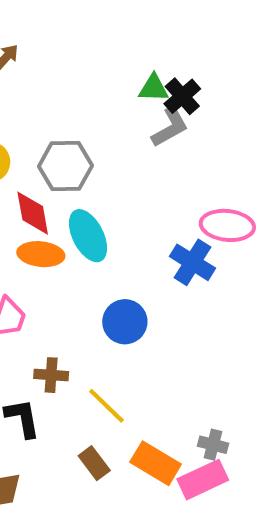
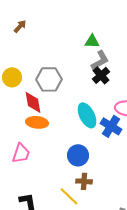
black cross: (182, 96) -> (101, 75), moved
cyan ellipse: (88, 236) -> (87, 115), moved
brown cross: (51, 375) -> (84, 181), moved

